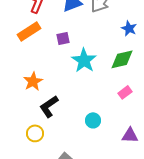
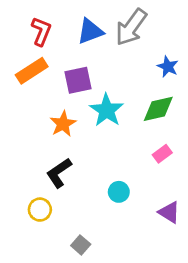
purple square: (63, 38) -> (78, 80), size x1.5
orange star: (33, 81) -> (63, 124), moved
purple triangle: (130, 135) -> (169, 212), turned 30

